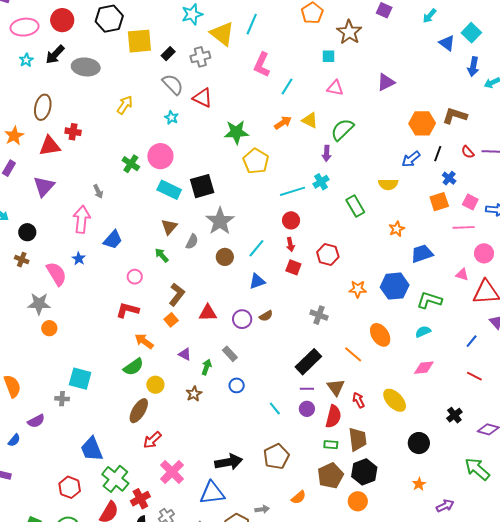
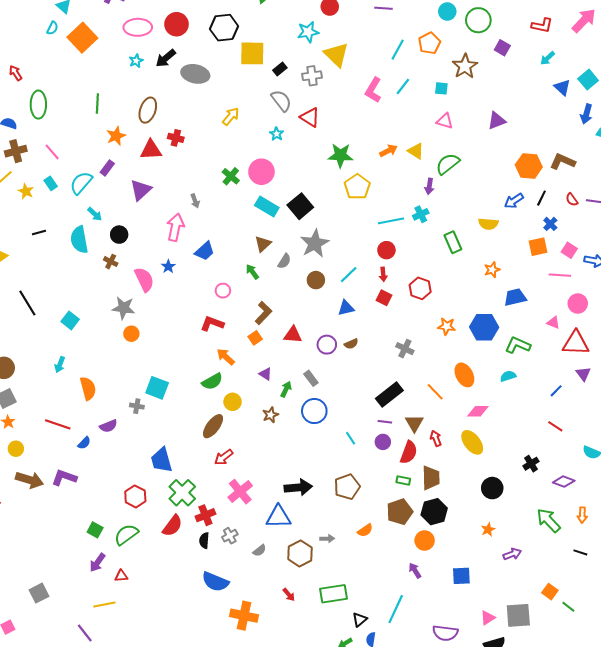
cyan line: (252, 24) -> (398, 50), moved
cyan line: (287, 86) -> (403, 86), moved
black square: (202, 186) -> (300, 206), turned -30
pink diamond: (424, 368) -> (478, 411), moved
blue circle: (237, 385) -> (314, 411), size x1.6

